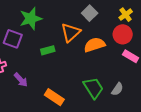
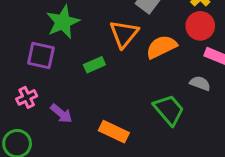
gray semicircle: (117, 89) -> (200, 83), moved, turned -96

